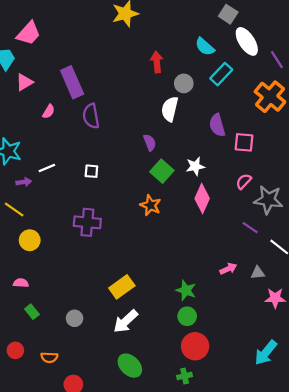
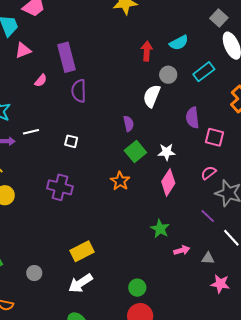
cyan semicircle: (205, 47) -> (179, 43), moved, turned -78
green star: (186, 290) -> (160, 229), moved

